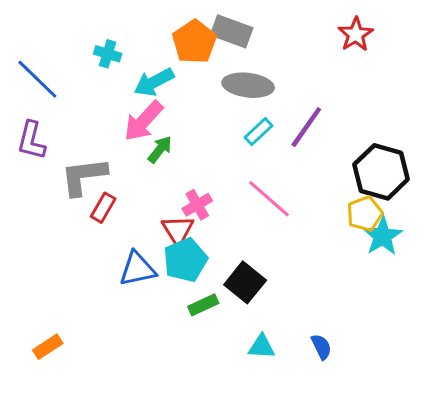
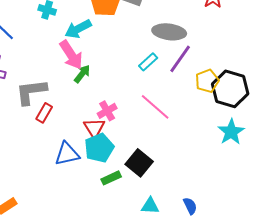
gray ellipse: (248, 85) -> (169, 32), moved
pink arrow: (143, 121) -> (71, 55), turned -76
yellow pentagon: (365, 214) -> (207, 81), moved

